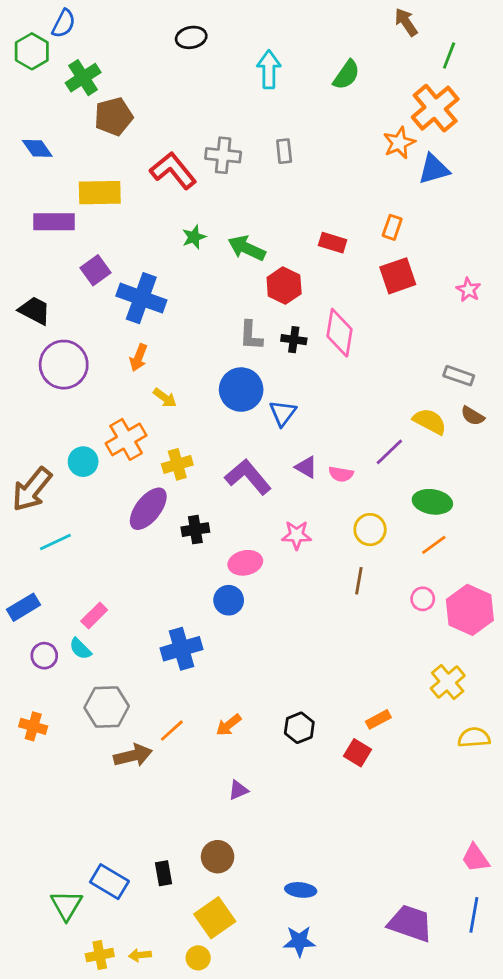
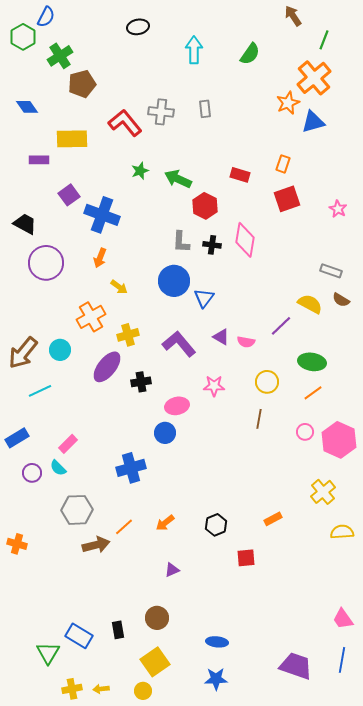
purple rectangle: (54, 222) -> (39, 160), size x0.7
cyan circle: (83, 462) -> (60, 350), moved
orange cross: (33, 726) -> (17, 544), moved
red square: (358, 753) -> (246, 558), moved, turned -36

